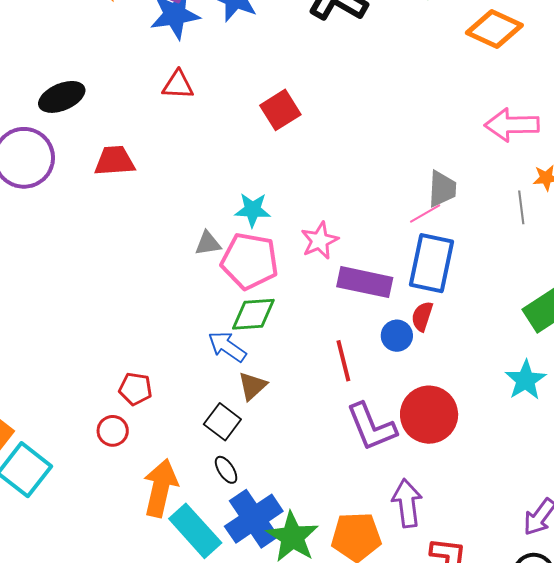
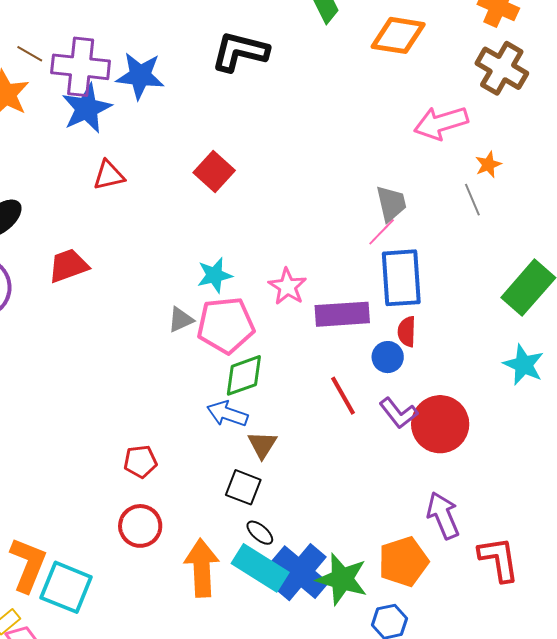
red pentagon: (135, 389) -> (140, 461), moved
purple L-shape: (371, 427) -> (398, 413), moved, size x0.7
red circle: (113, 431) -> (140, 526), size x1.4
cyan rectangle: (195, 531) -> (260, 568), moved

